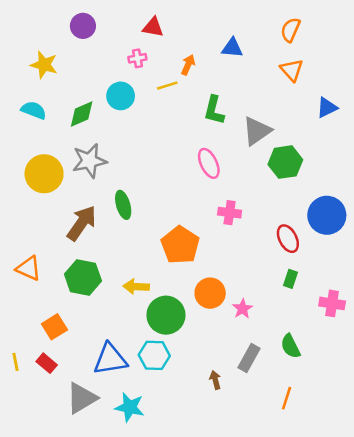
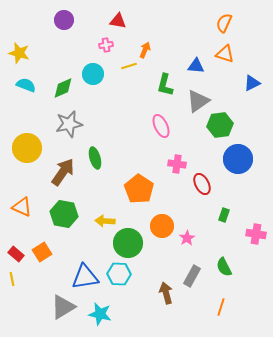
blue triangle: (232, 48) -> (196, 66), moved
yellow star: (44, 65) -> (19, 53), moved
orange triangle: (292, 70) -> (225, 54), turned -30
yellow circle: (44, 174) -> (27, 148), moved
blue circle: (327, 215) -> (238, 159), moved
red ellipse: (288, 239) -> (202, 184), moved
red rectangle: (47, 363) -> (16, 254), moved
brown arrow: (215, 380) -> (166, 293), size x1.5

